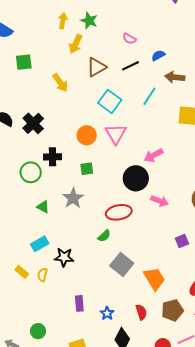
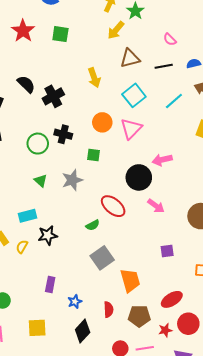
yellow arrow: (60, 83) -> (94, 78), moved
red ellipse: (119, 212) -> (113, 206), turned 35
black star: (64, 257) -> (48, 235), turned -30

